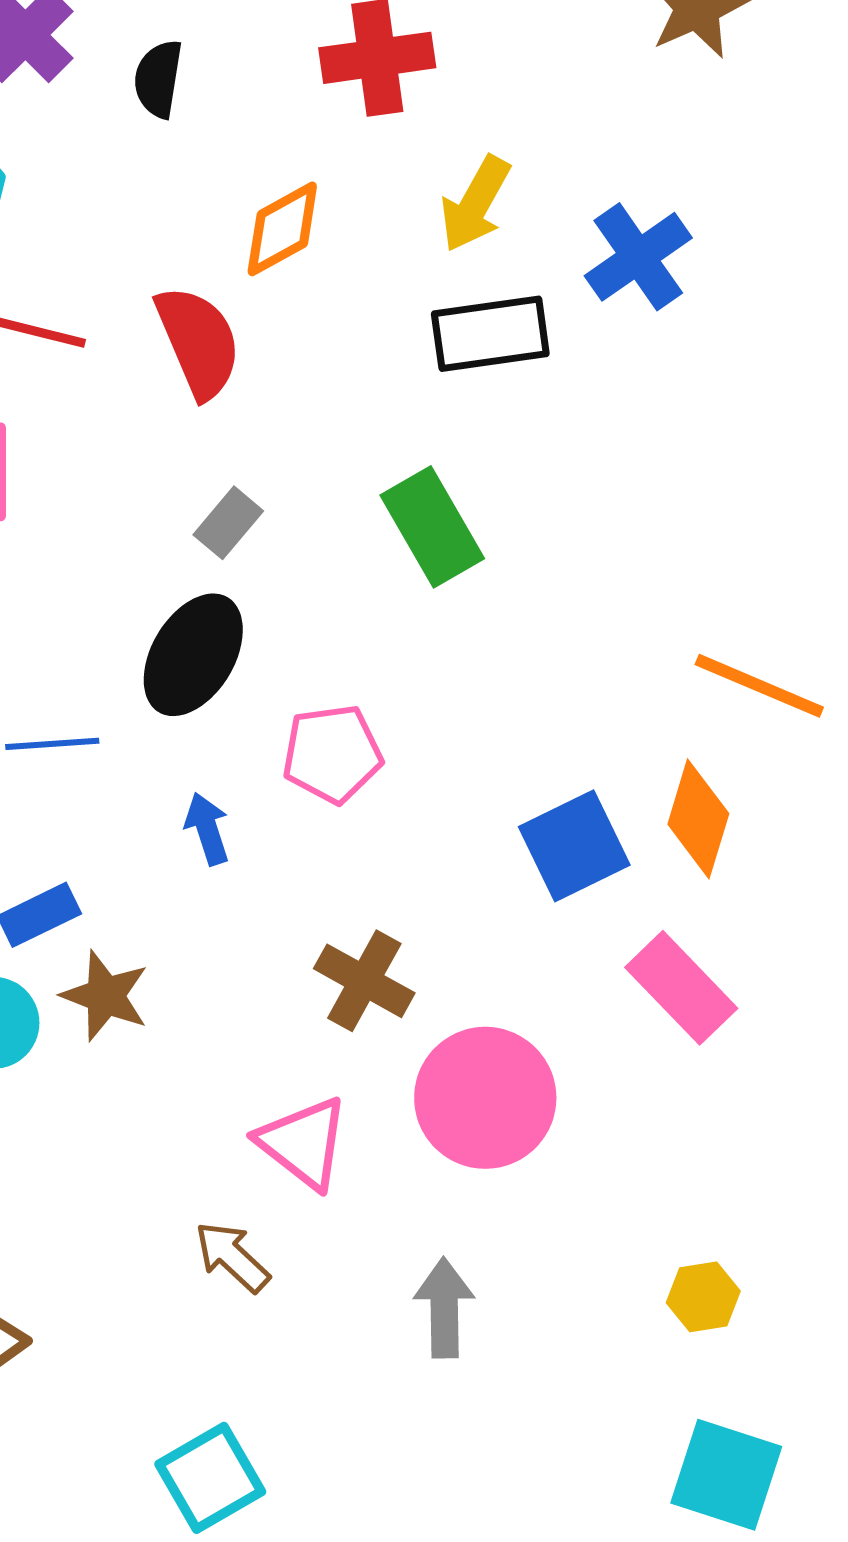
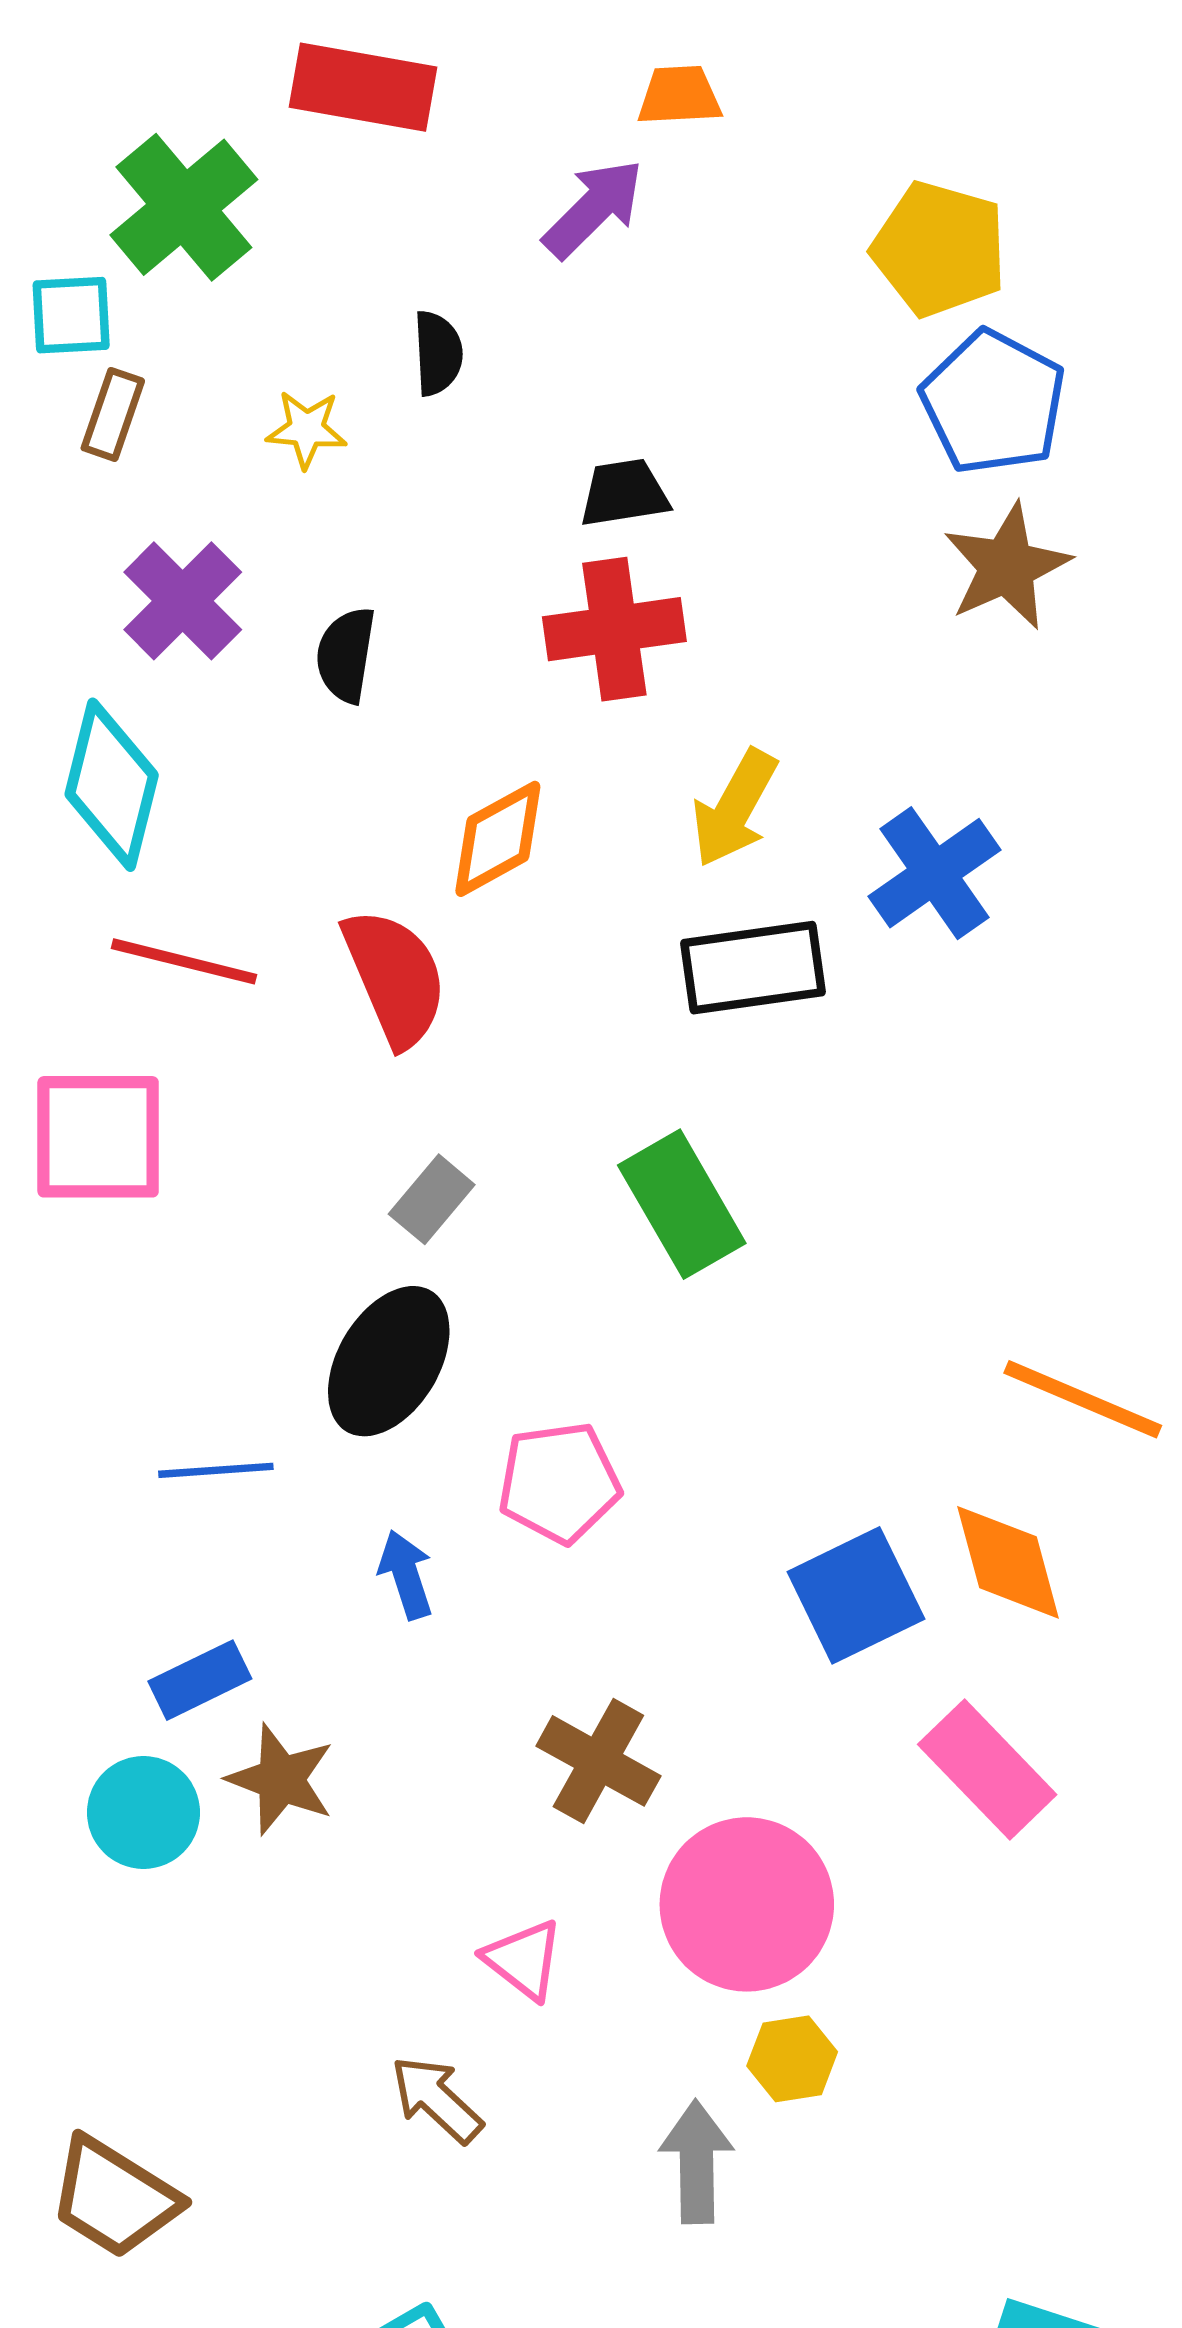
orange diamond: (698, 819) -> (1008, 1562), turned -32
pink triangle: (303, 1143) -> (524, 1960), size x0.7
yellow hexagon: (703, 1297) -> (792, 2059), moved

